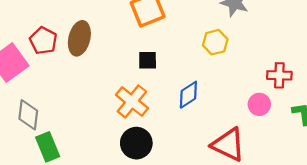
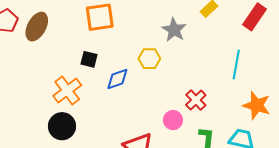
red cross: (279, 75) -> (196, 100), turned 30
blue diamond: (188, 95) -> (117, 79), moved

